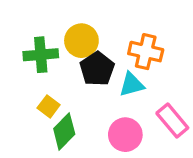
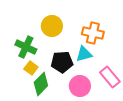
green cross: (41, 55) -> (26, 47), moved, turned 30
black pentagon: (97, 69) -> (62, 62), moved, turned 30

